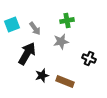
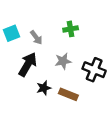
gray star: (61, 42) -> (63, 61), moved
black cross: (89, 59) -> (94, 70), size x1.5

